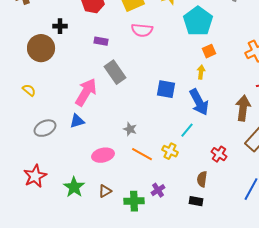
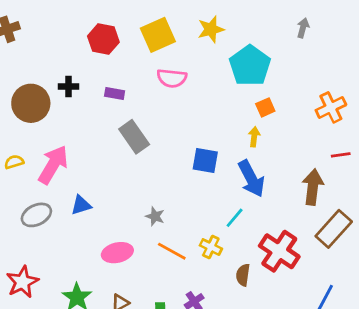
black cross: (60, 26) -> (68, 87), moved
yellow semicircle: (29, 90) -> (14, 162), turned -56
pink arrow: (86, 92) -> (53, 165), moved
red cross: (219, 154) -> (279, 251), size x1.8
brown semicircle: (202, 179) -> (243, 275), moved

